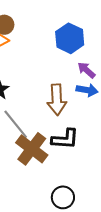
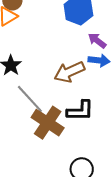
brown arrow: (57, 100) -> (69, 72), turned 72

